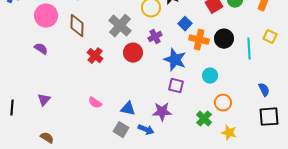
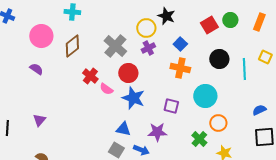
brown diamond: (77, 26) -> (72, 46), turned 50
purple cross: (155, 37) -> (148, 48), moved
orange cross: (199, 40) -> (180, 68), moved
blue star: (175, 60) -> (133, 98), moved
cyan circle: (210, 76) -> (205, 96), size x1.5
blue semicircle: (264, 90) -> (259, 110), turned -88
pink semicircle: (95, 103) -> (106, 89), moved

